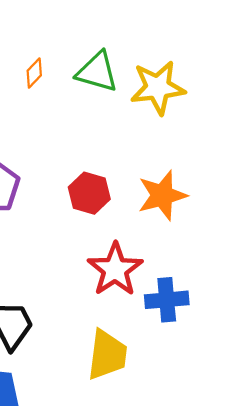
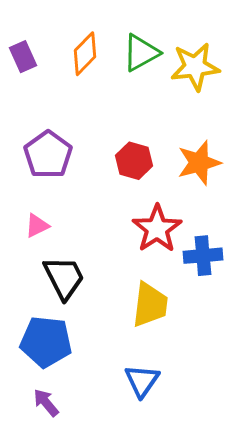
green triangle: (97, 72) -> (141, 53), turned -45
orange diamond: (34, 73) -> (85, 54), size x1.6

